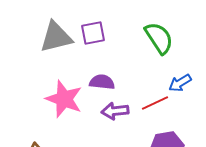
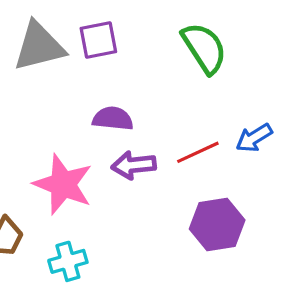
blue arrow: (180, 83) -> (254, 138), moved
pink star: (64, 99) -> (63, 184), moved

